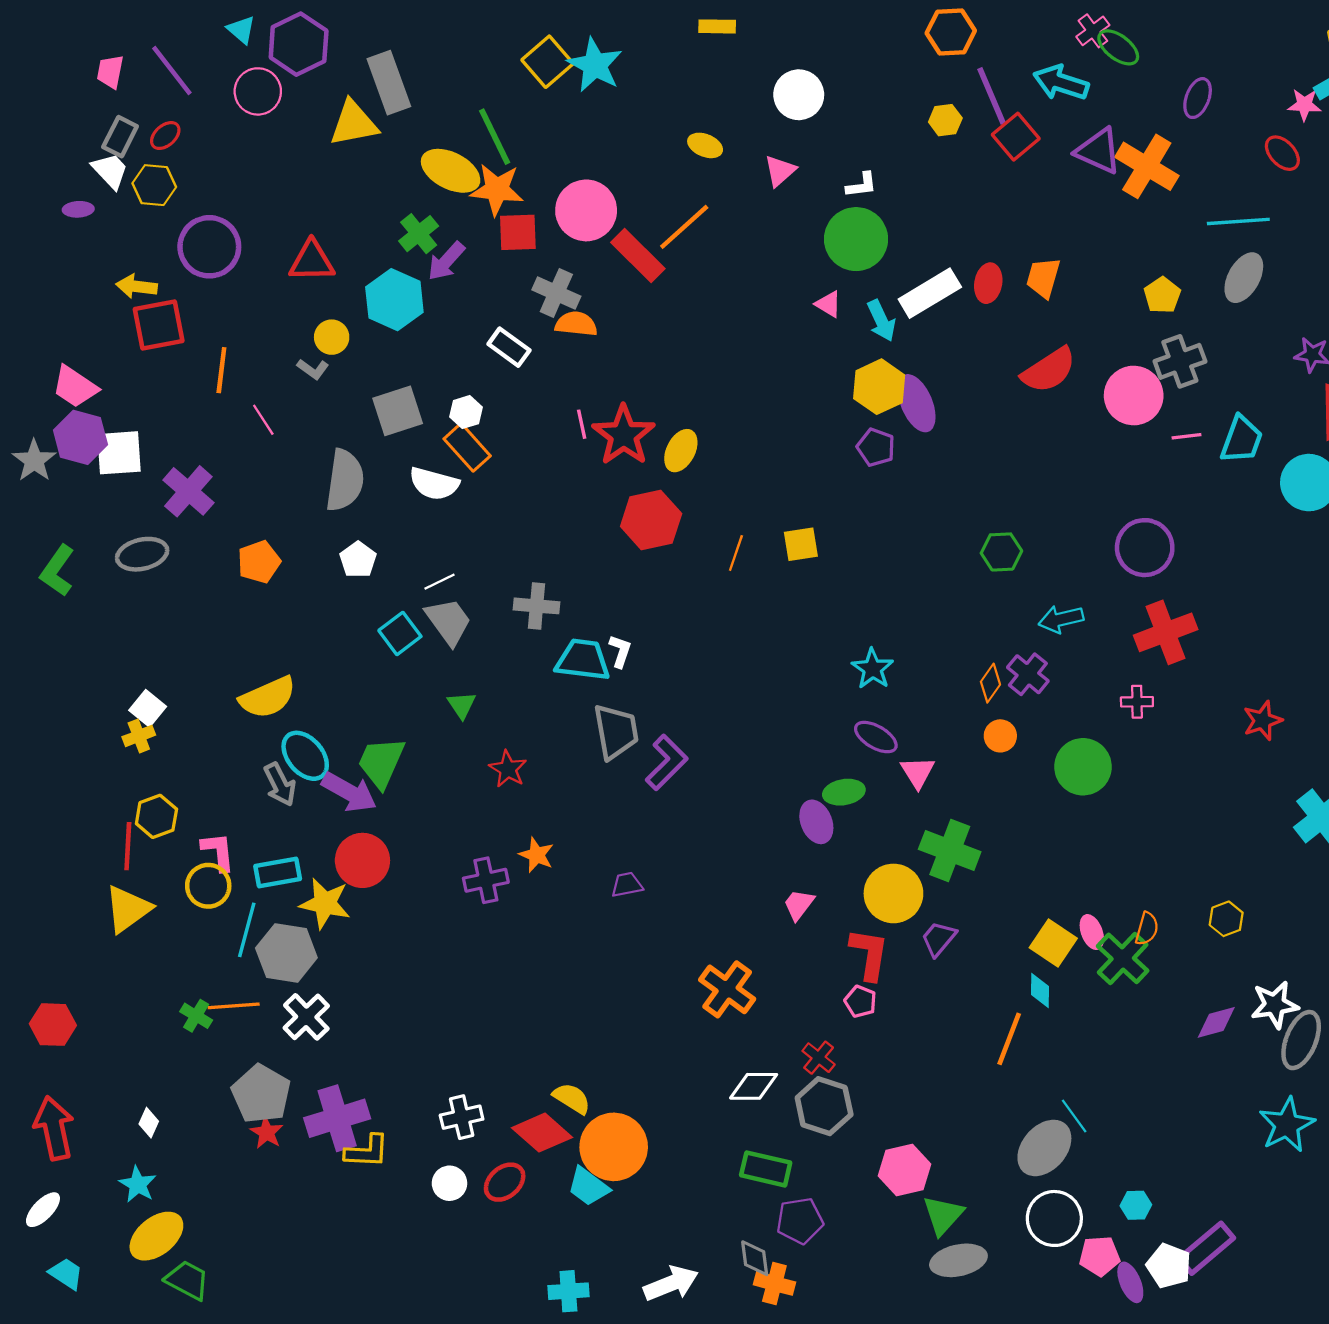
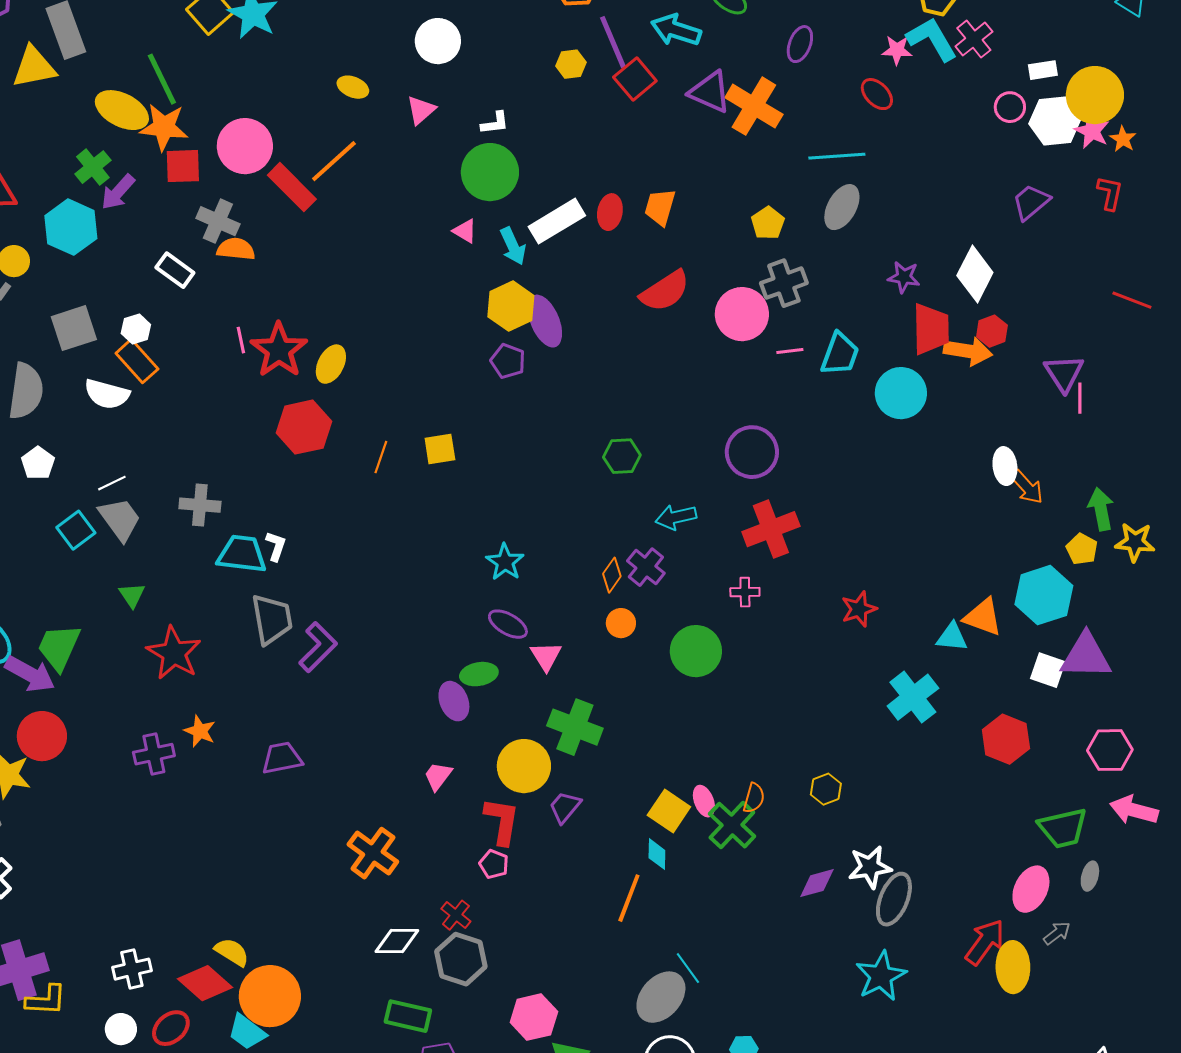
red star: (508, 769) -> (174, 653), size x1.6
purple trapezoid: (627, 885) -> (282, 758), size x1.4

